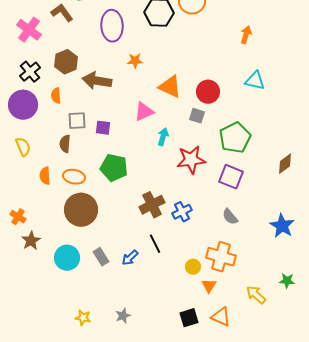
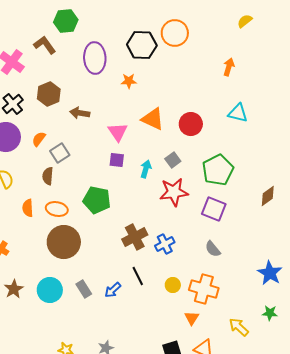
orange star: (135, 61) -> (129, 81), moved
brown arrow: (97, 81) -> (80, 113), size x0.7
orange semicircle: (56, 96) -> (39, 139), moved, turned 42
pink triangle: (144, 112) -> (118, 132), moved, turned -40
gray square: (197, 116) -> (173, 160), moved, turned 35
gray square: (77, 121) -> (60, 153), turned -30
purple square: (103, 128) -> (117, 160), moved
blue star: (282, 226) -> (270, 273), moved
brown star: (31, 241) -> (14, 289), moved
yellow circle: (193, 267) -> (173, 285), moved

